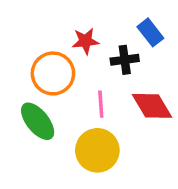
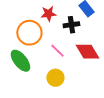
pink line: (101, 104) -> (57, 51), turned -42
yellow circle: (97, 150) -> (55, 78), size x0.7

